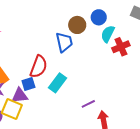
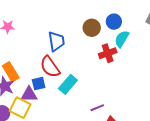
blue trapezoid: (64, 42) -> (56, 41), moved
red cross: (121, 47) -> (108, 53), moved
red semicircle: (39, 67) -> (50, 67), turned 120

